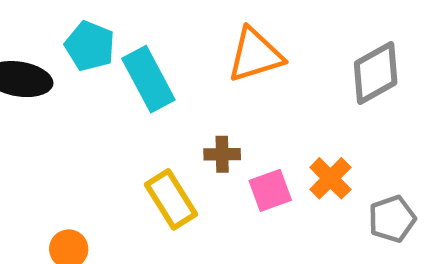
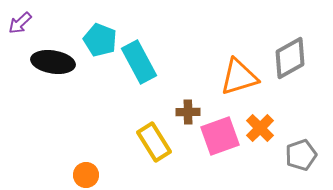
orange triangle: (255, 55) -> (239, 77), moved
pink square: (270, 190) -> (220, 136), size x1.4

